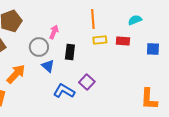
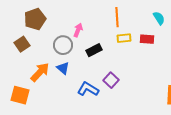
cyan semicircle: (135, 20) -> (159, 18), turned 80
black rectangle: (70, 52) -> (94, 50), turned 56
blue triangle: (48, 66) -> (63, 68), moved

